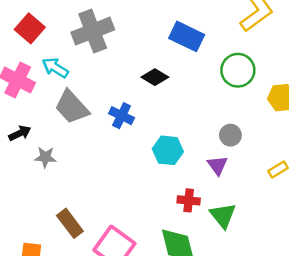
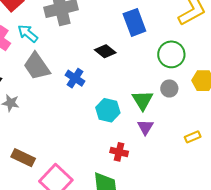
blue rectangle: (187, 36) -> (134, 22), turned 36
gray circle: (230, 135) -> (169, 88), moved
green triangle: (223, 215) -> (143, 100), moved
brown rectangle: (70, 223) -> (23, 158), turned -35

